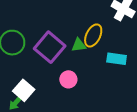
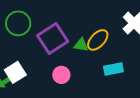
cyan rectangle: (117, 59) -> (113, 69), turned -36

